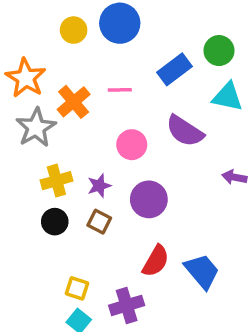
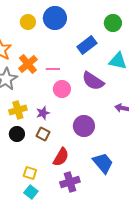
green circle: (219, 51) -> (113, 23), moved
pink line: (120, 90) -> (53, 69), moved
purple circle: (149, 199) -> (84, 126), moved
red semicircle: (156, 261) -> (61, 157), moved
purple cross: (127, 305) -> (70, 182), moved

